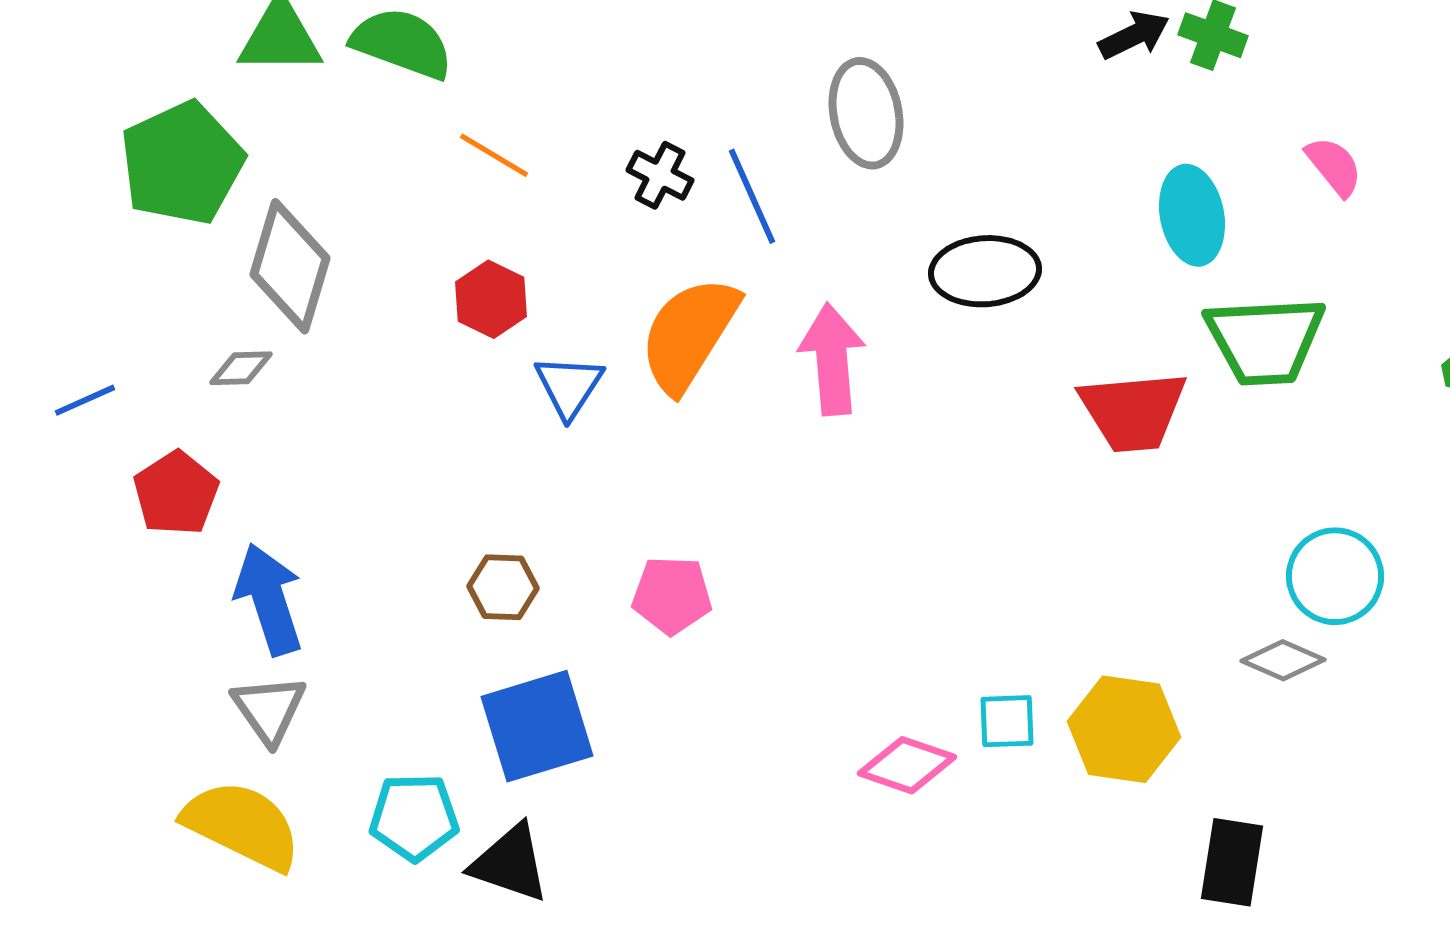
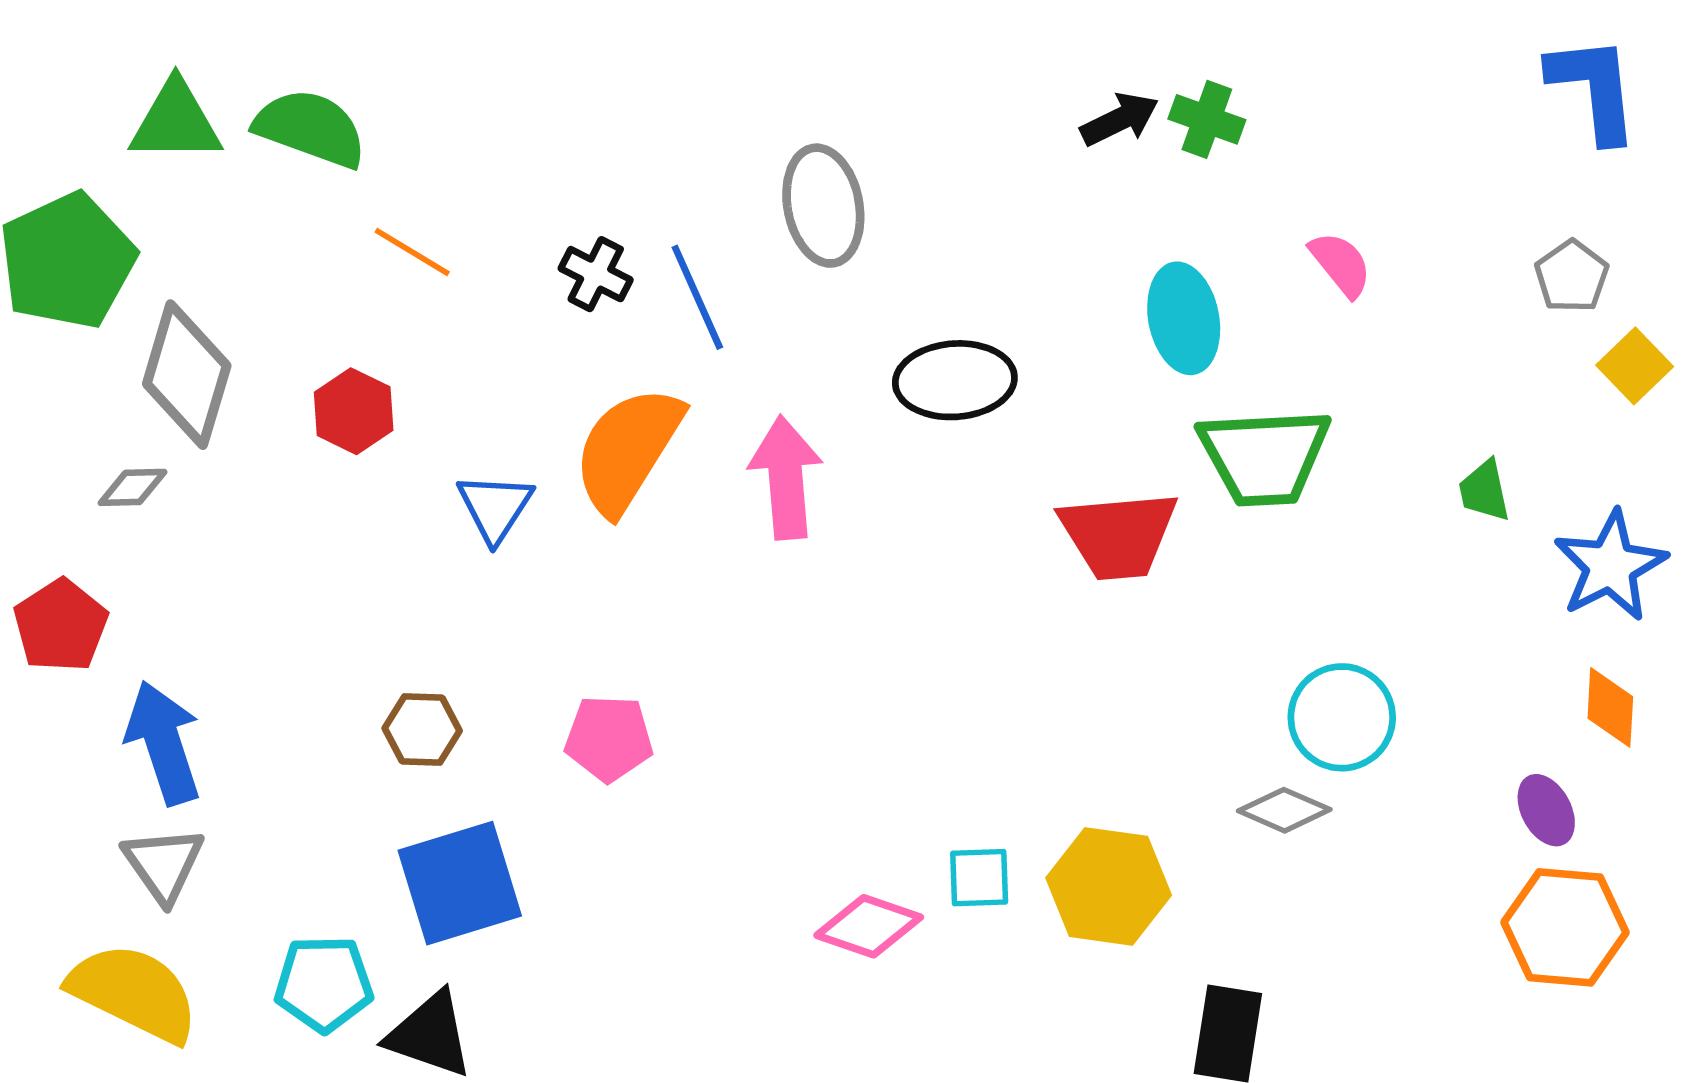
red hexagon: (491, 299) -> (354, 411), moved

